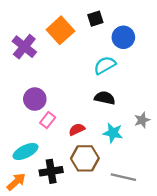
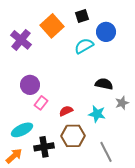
cyan semicircle: (105, 65) -> (84, 46), moved
black semicircle: (105, 98) -> (104, 84), moved
gray line: (123, 177) -> (106, 152), turned 50

